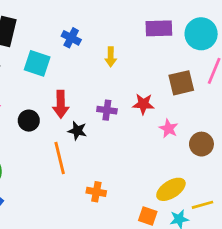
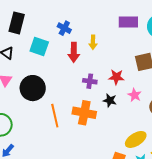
red arrow: (61, 104) -> (74, 52), moved
black circle: (29, 121) -> (33, 88), size x1.6
black star: (77, 131) -> (110, 100), moved
orange cross: (96, 192) -> (84, 113), moved, size x1.6

